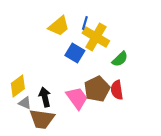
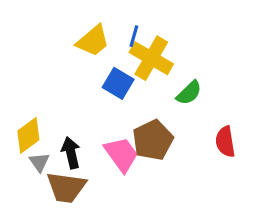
red semicircle: (117, 90) -> (225, 142), moved
gray triangle: (25, 103) -> (39, 162), turned 32

